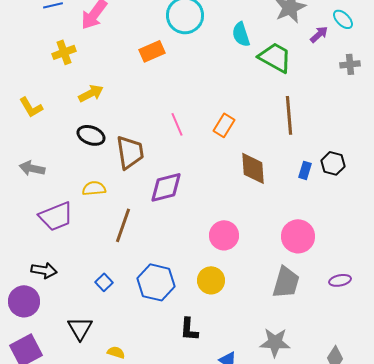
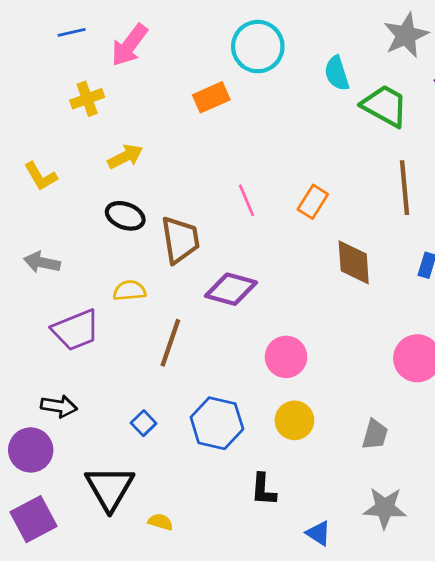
purple diamond: (166, 187) -> (231, 289), turned 30
pink circle: (224, 235) -> (286, 357), moved
gray trapezoid: (286, 282) -> (375, 434), moved, size x0.7
black triangle: (80, 328) -> (110, 488), size x1.4

